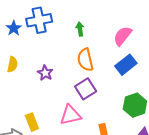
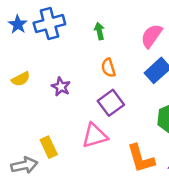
blue star: (14, 28) -> (18, 24), moved
orange semicircle: (85, 60) -> (108, 68), size x0.7
yellow semicircle: (12, 64) -> (21, 79), turned 56

